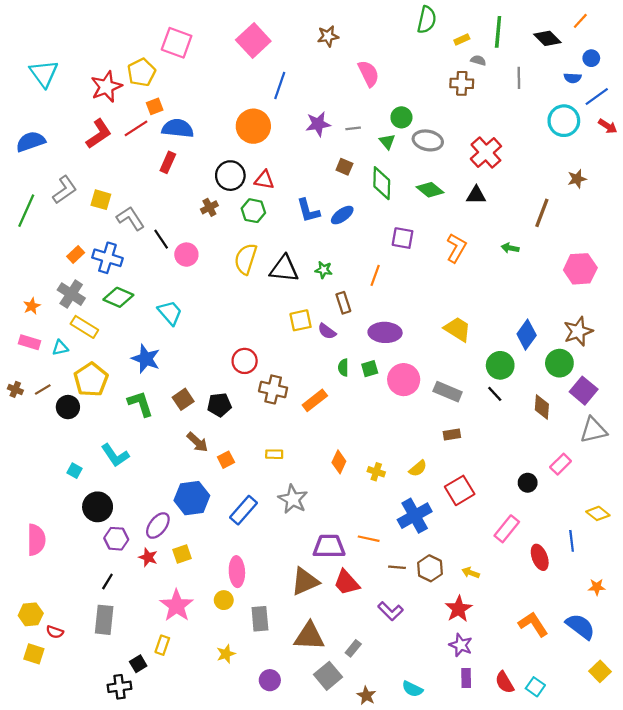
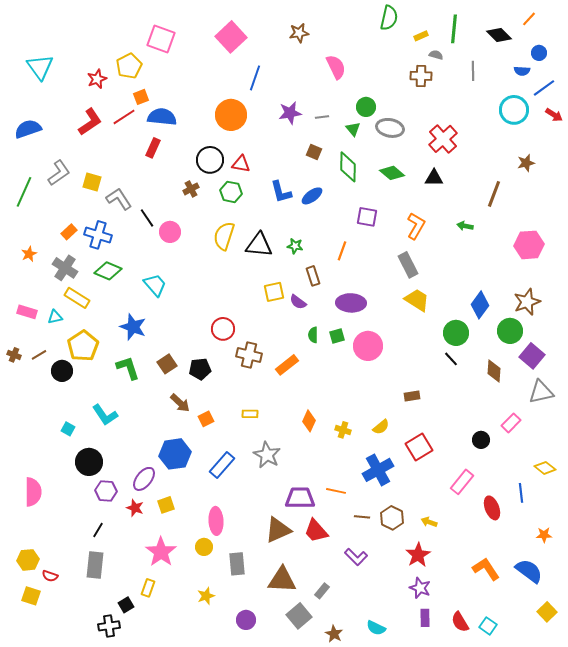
red star: (106, 87) -> (97, 79), size x0.7
orange star: (32, 306) -> (29, 254), moved
gray rectangle: (448, 392) -> (408, 265), moved, turned 40

